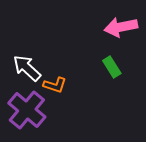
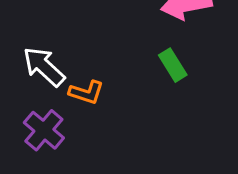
purple cross: (27, 110) -> (44, 130), size x0.7

